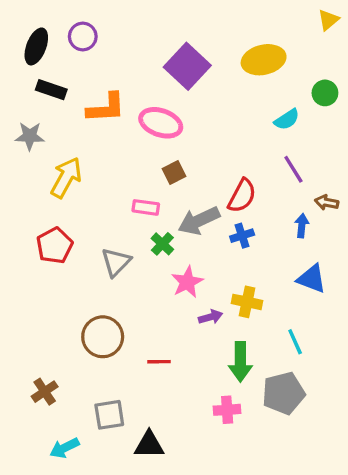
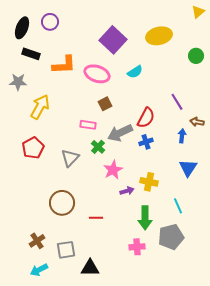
cyan semicircle: (287, 119) -> (135, 72), moved
blue triangle: (312, 279) -> (188, 168), turned 42
brown cross: (45, 392) -> (37, 241), moved

